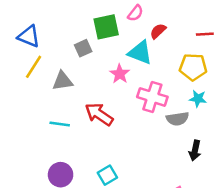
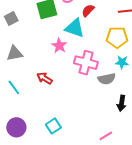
gray square: (83, 48) -> (11, 18), moved
red arrow: (99, 114) -> (45, 78), size x0.7
cyan line: (60, 124) -> (14, 87), turned 49

